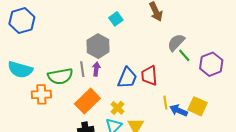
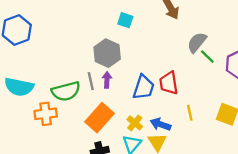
cyan square: (116, 19) -> (125, 20), turned -32
blue arrow: (179, 110) -> (160, 124), moved

